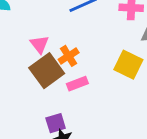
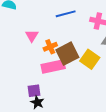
brown square: (47, 71) -> (67, 54), moved
pink rectangle: (77, 84) -> (53, 66), size x1.6

